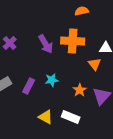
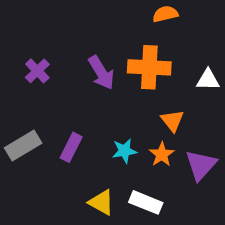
orange triangle: (95, 64) -> (172, 121), moved
cyan star: (52, 80) -> (124, 151), moved

